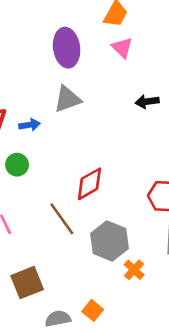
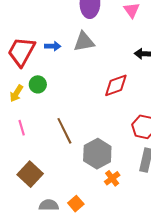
blue arrow: (29, 125) -> (53, 46), moved
red diamond: (89, 184) -> (116, 85), moved
brown square: (27, 283) -> (30, 174), turned -35

